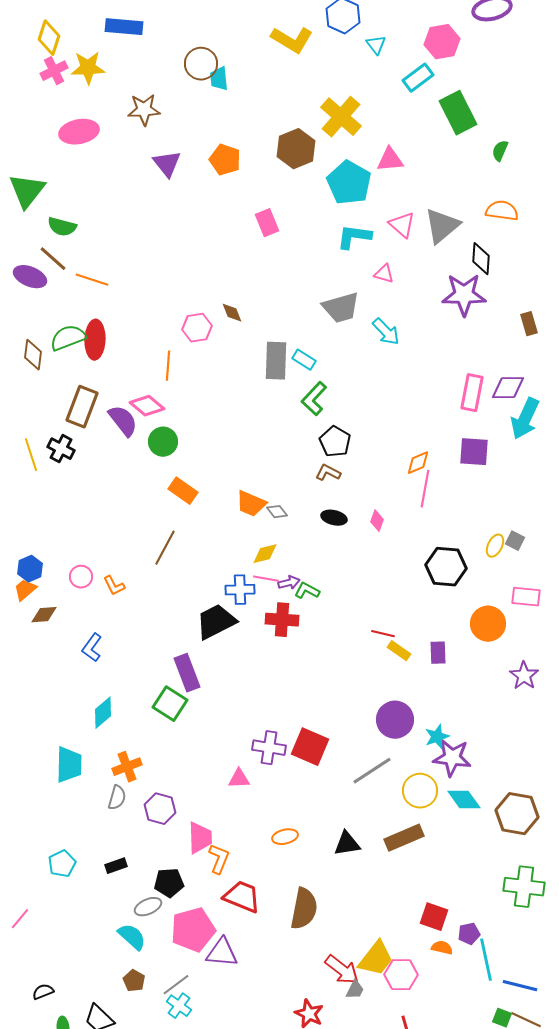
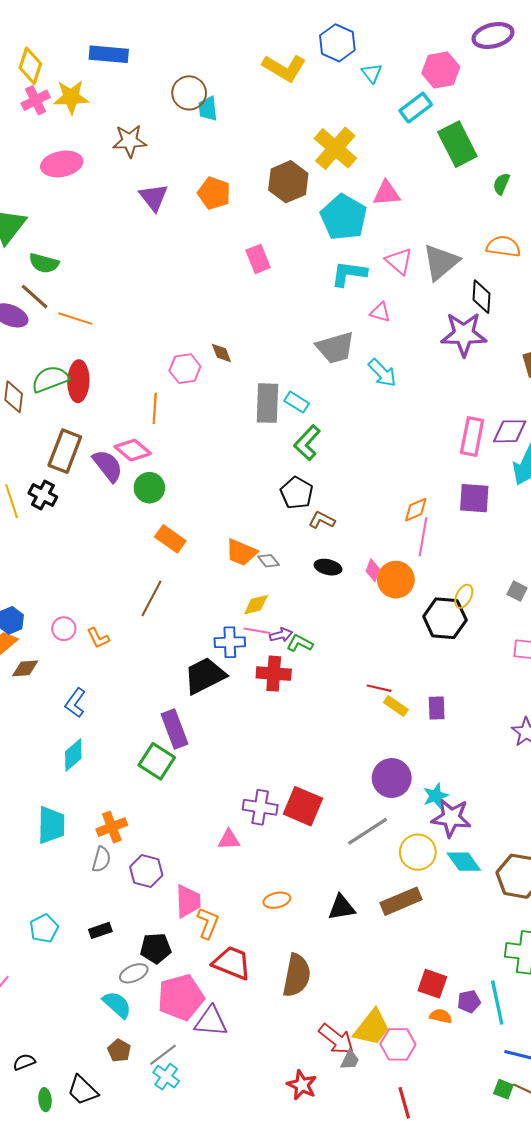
black pentagon: (335, 442) -> (297, 493), moved
yellow ellipse: (495, 546) -> (464, 596), moved
orange circle: (488, 624) -> (396, 580), moved
cyan diamond: (103, 713) -> (73, 755), moved
cyan line: (486, 960) -> (497, 1003), moved

